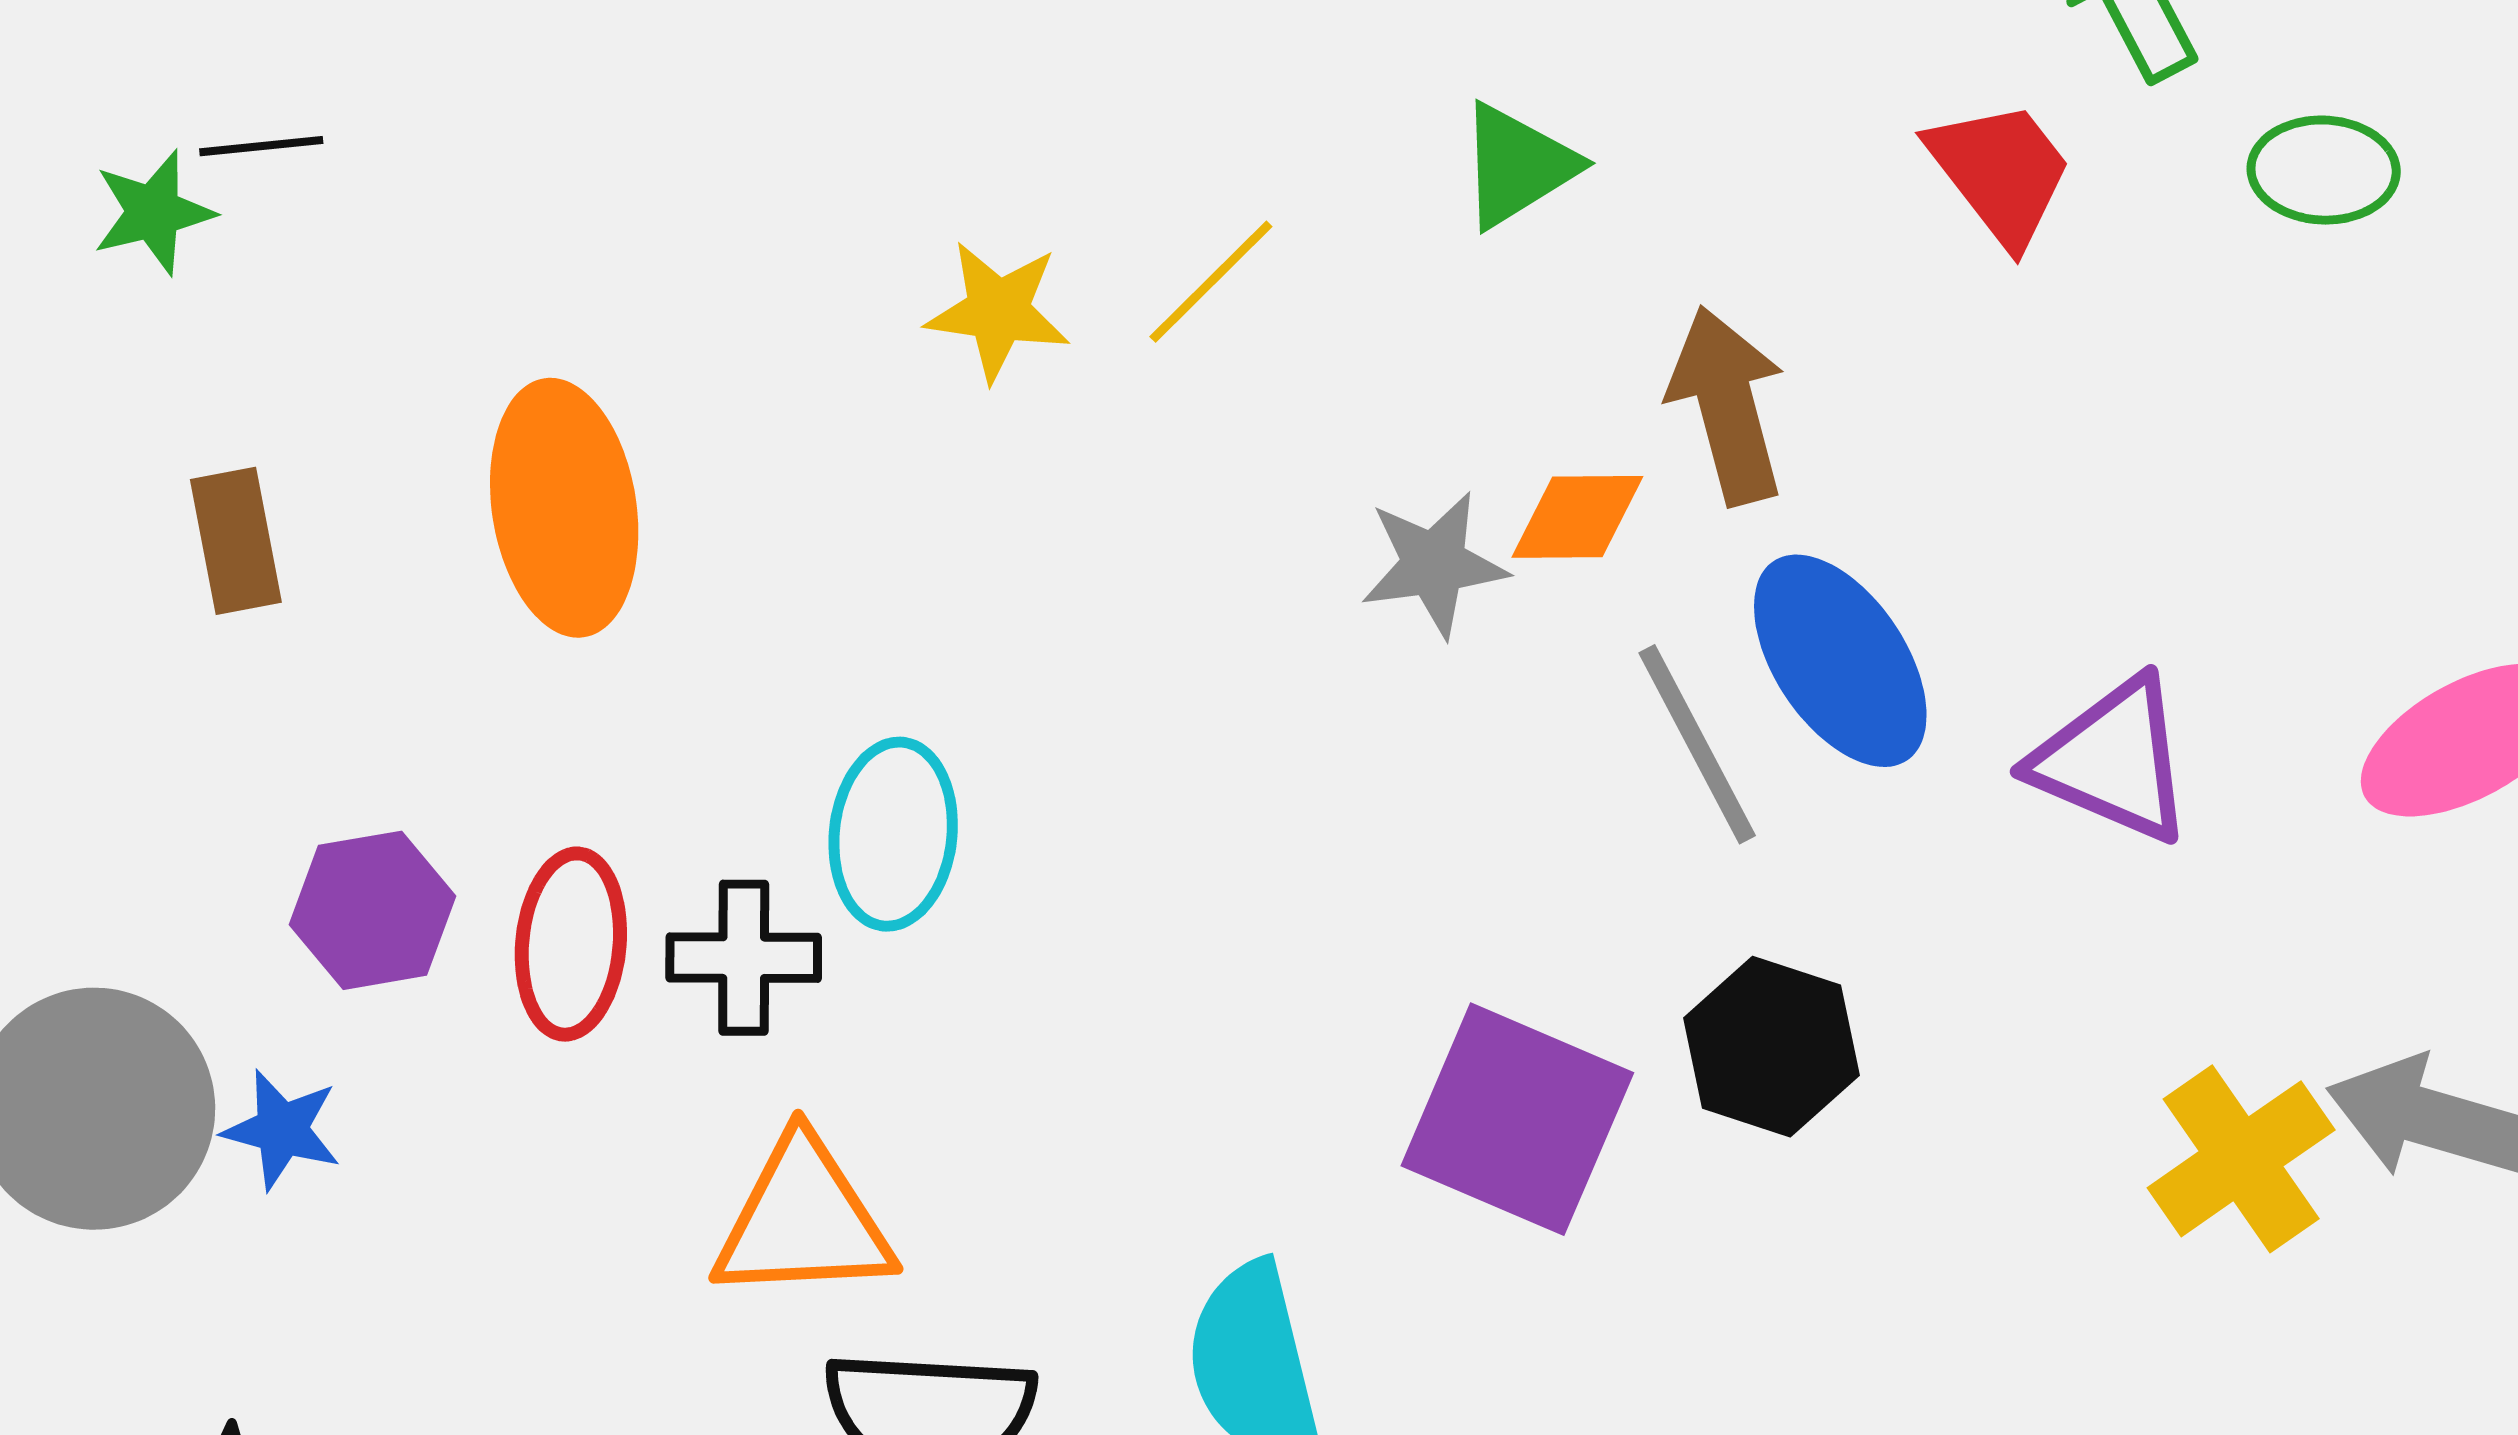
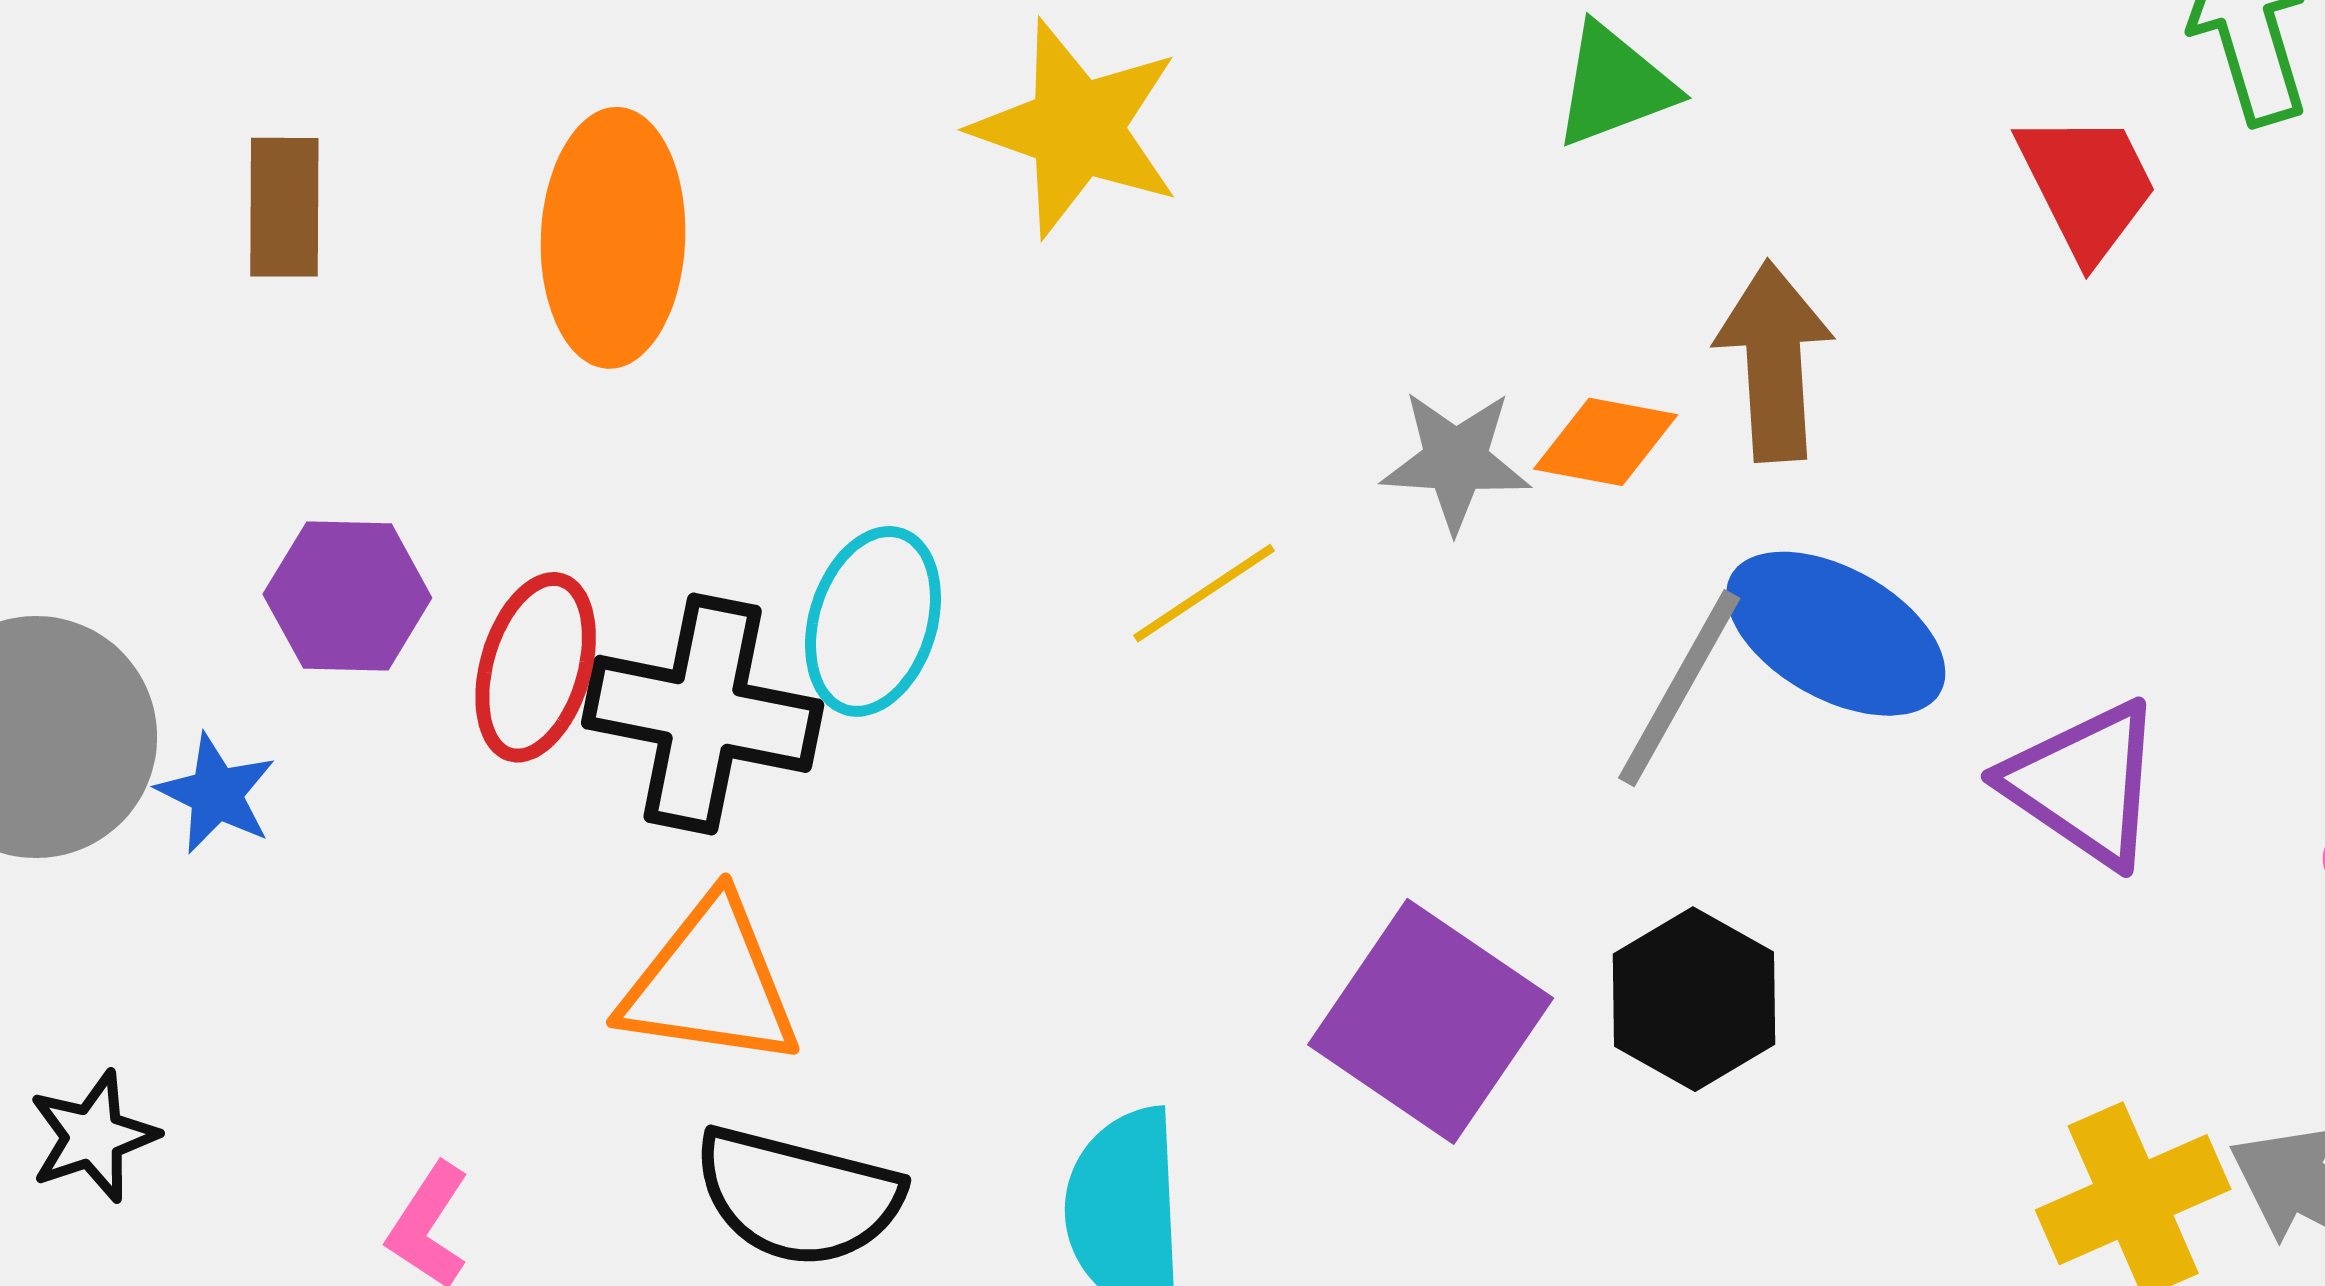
yellow line: (1211, 282) -> (1204, 593), moved
yellow star: (998, 311) -> (1077, 128), size x1.5
blue ellipse: (1840, 661) -> (1836, 634), turned -38
gray line: (1697, 744) -> (1679, 688), turned 46
black cross: (744, 958) -> (703, 714), size x1.5

